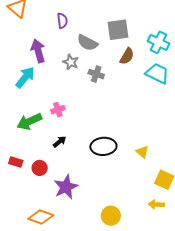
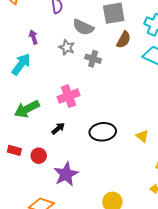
purple arrow: (38, 51) -> (33, 37), size x0.6
pink cross: (58, 110) -> (69, 96), moved, size x1.5

